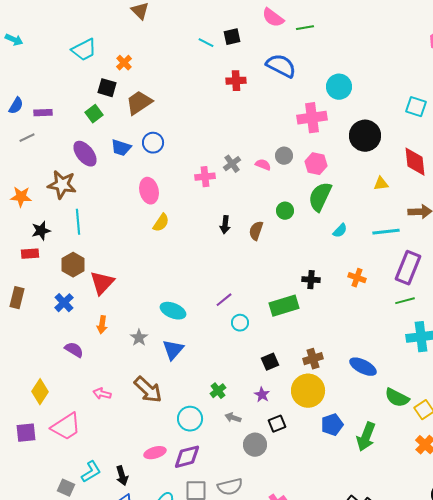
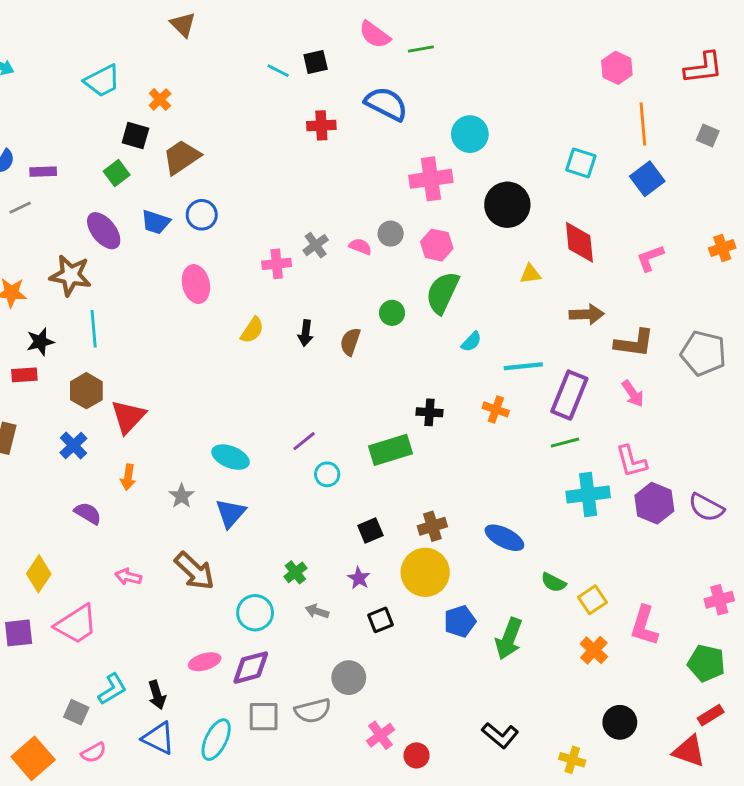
yellow semicircle: (161, 223) -> (252, 330), moved
cyan line: (386, 232) -> (523, 366), moved
green semicircle: (397, 398) -> (553, 582), size x0.7
gray circle: (255, 445) -> (349, 678), moved

